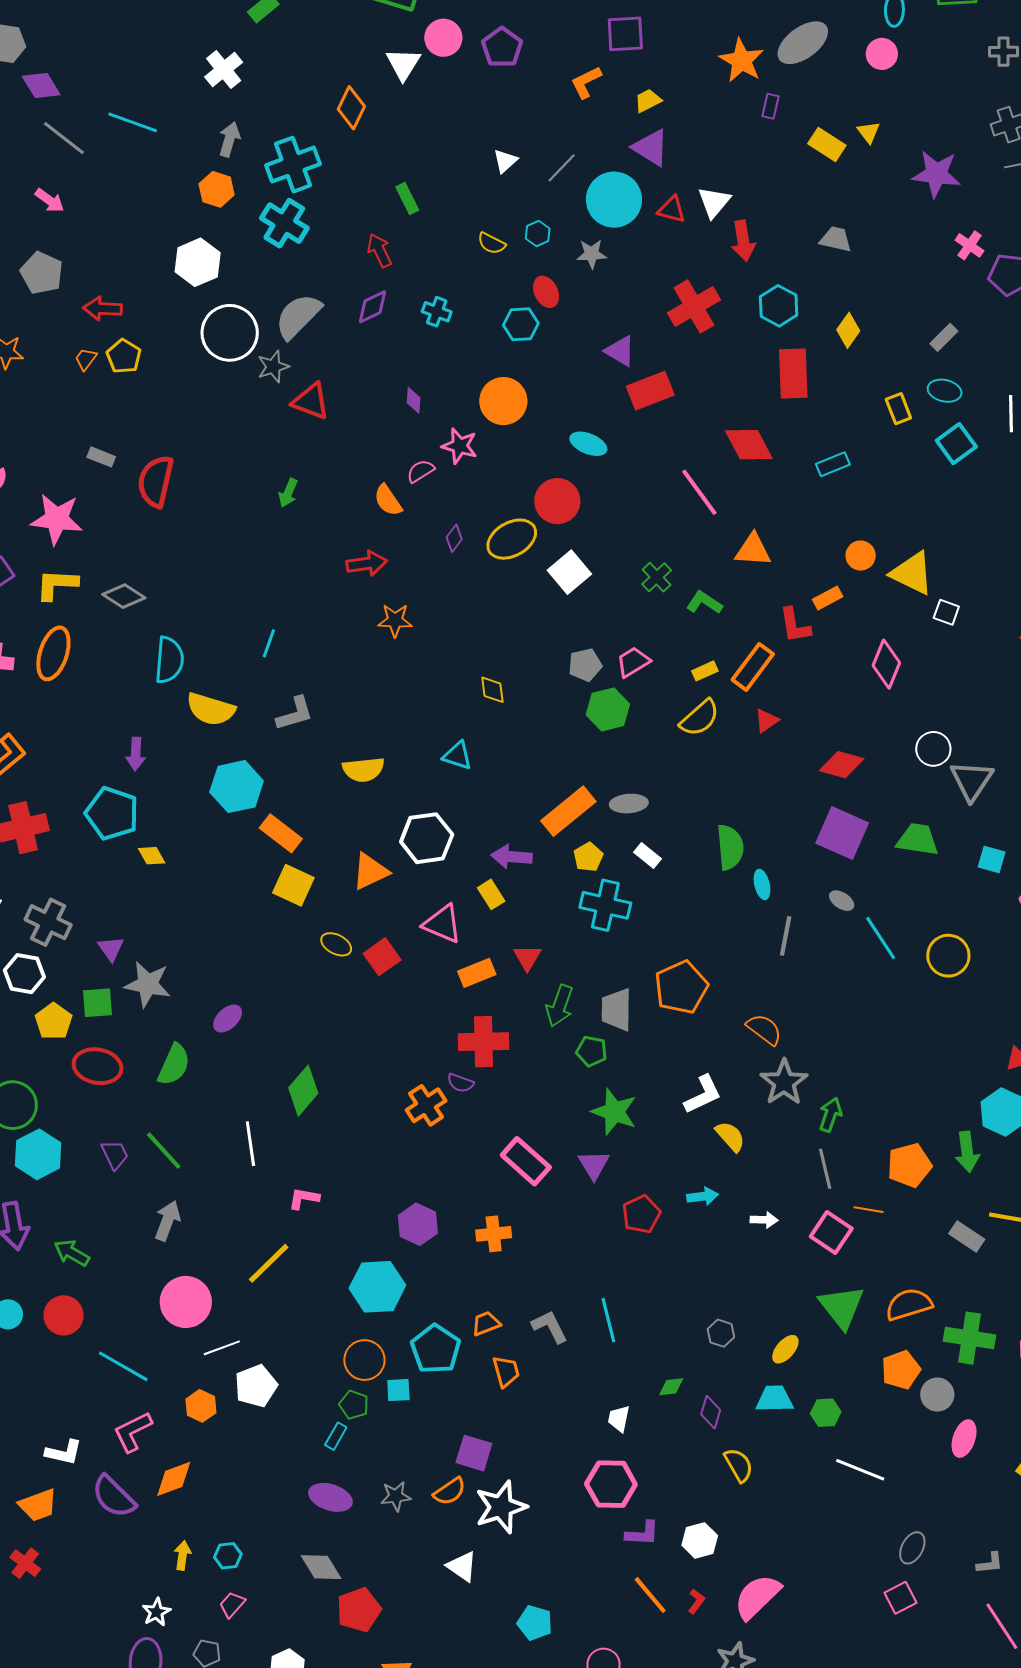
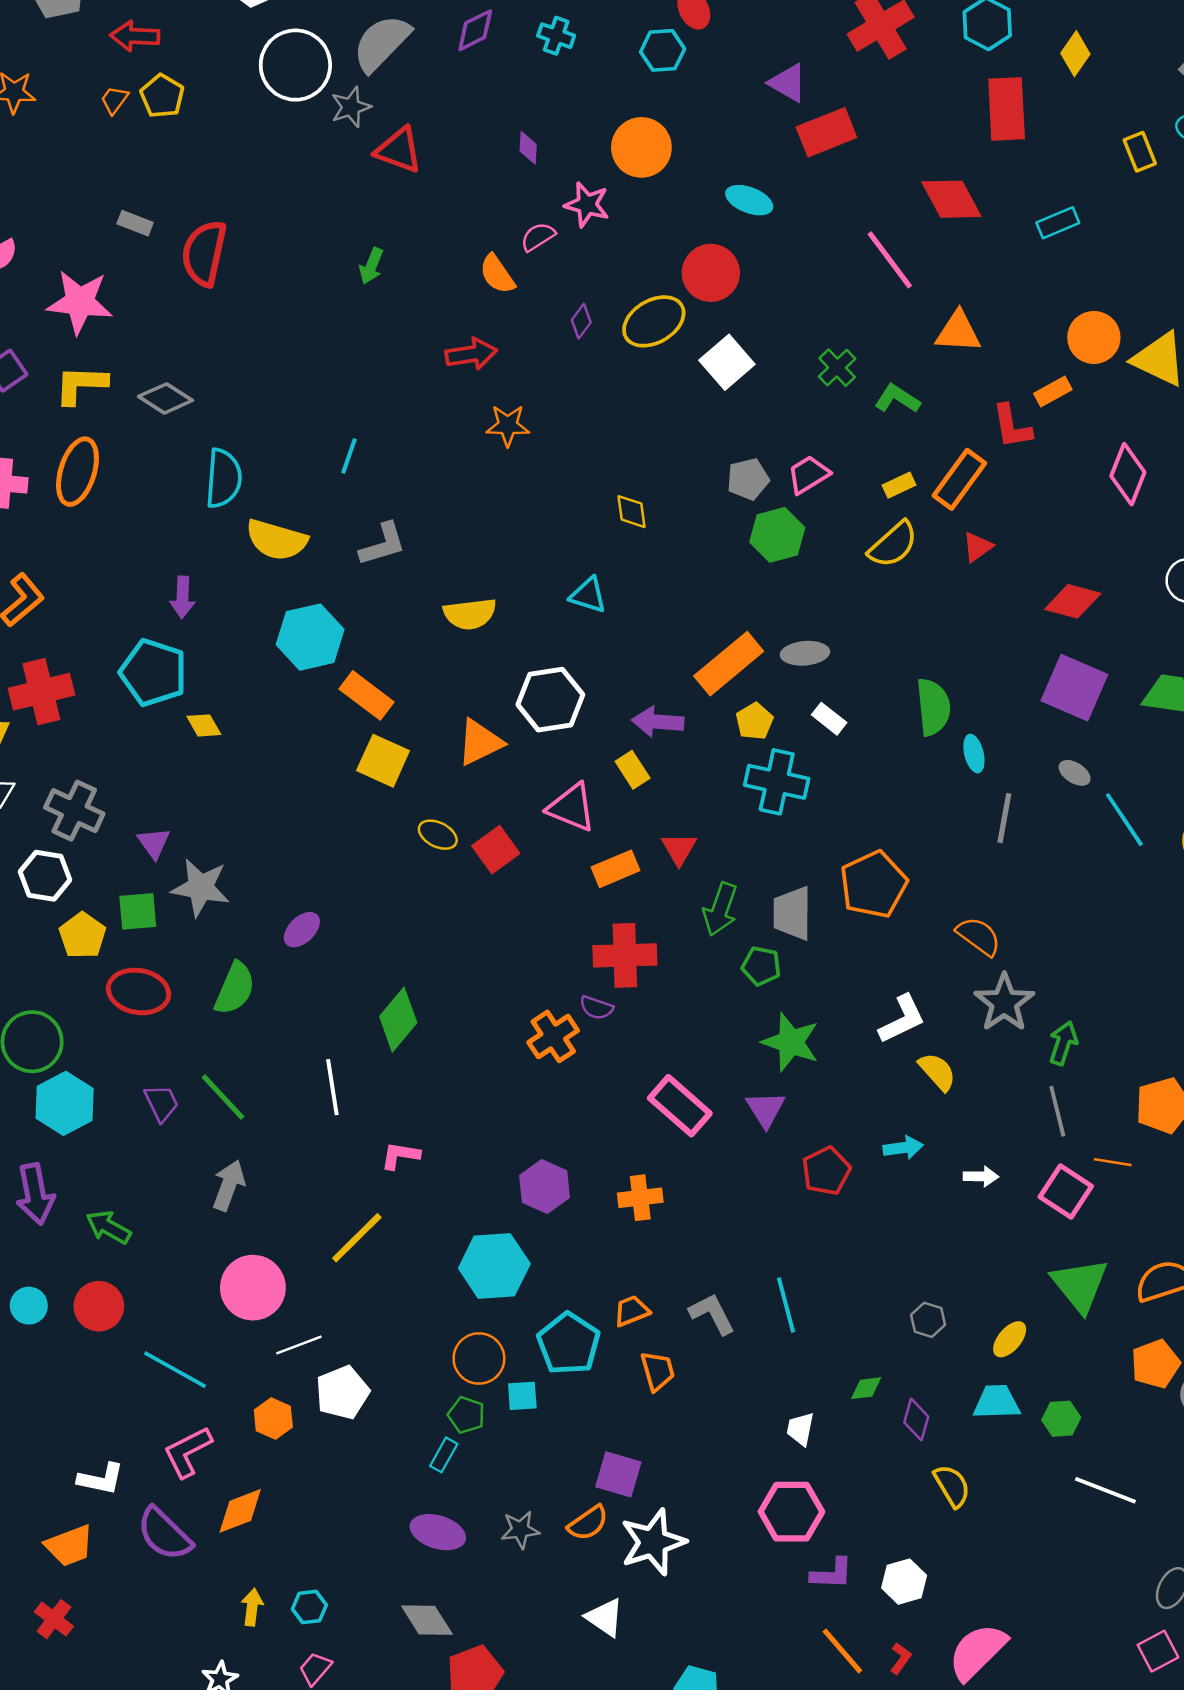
orange circle: (861, 556) -> (1094, 337), size x1.4

